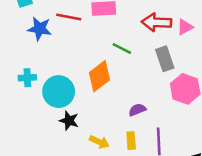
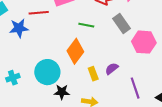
cyan cross: (27, 78) -> (13, 78), moved
yellow rectangle: (131, 141) -> (93, 74), moved

